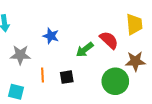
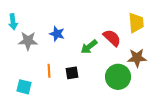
gray star: (20, 55) -> (28, 41), moved

